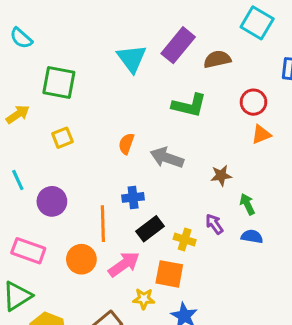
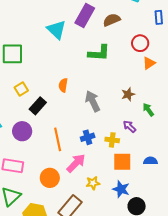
gray arrow: (167, 158) -> (93, 101), moved, turned 55
blue cross: (133, 197) -> (88, 137), moved
black rectangle: (150, 229) -> (38, 106), moved
blue semicircle: (252, 236) -> (150, 161), moved
orange circle: (81, 259) -> (50, 178), moved
orange square: (169, 274) -> (122, 162), moved

